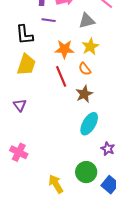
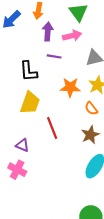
red line: (61, 76) -> (52, 128), moved
purple triangle: (20, 105) -> (22, 145), turned -32
pink cross: (19, 152) -> (17, 170), moved

